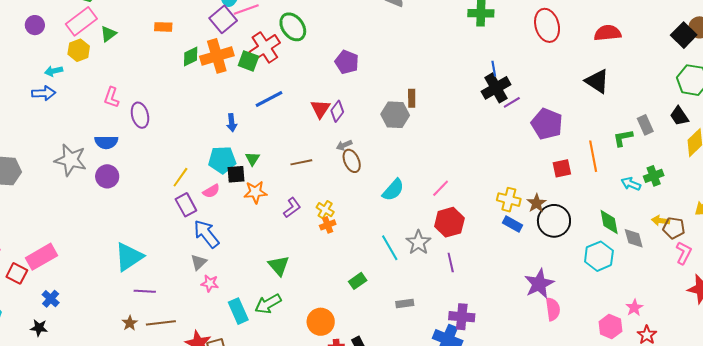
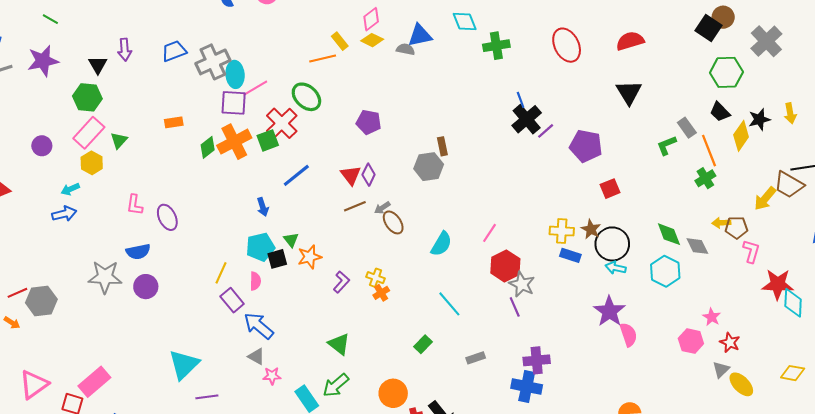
purple square: (223, 19) -> (234, 103), turned -36
green square: (248, 61) -> (268, 140), turned -30
black triangle: (597, 81) -> (629, 92), turned 36
orange line: (593, 156) -> (709, 151), moved
brown line: (301, 162) -> (355, 206), moved
cyan arrow: (631, 184) -> (616, 268), moved
pink semicircle: (211, 191) -> (255, 281), turned -48
orange star: (255, 192) -> (310, 257), moved
gray star: (418, 242) -> (522, 284), moved
gray triangle: (199, 262) -> (256, 356), turned -36

